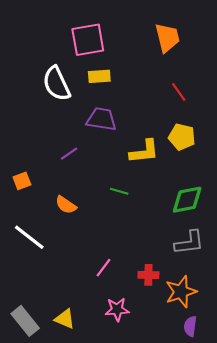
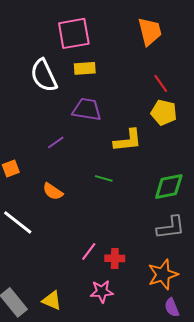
yellow pentagon: (182, 137) -> (164, 112), moved
red cross: (148, 275) -> (115, 258), moved
purple semicircle: (190, 326) -> (172, 307), turned -30

